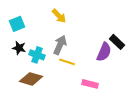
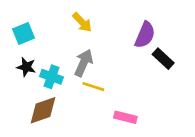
purple semicircle: (104, 52) -> (145, 35), moved
brown diamond: (31, 79) -> (43, 110), turned -35

